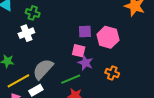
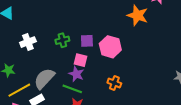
green cross: (33, 13) -> (62, 40), moved, turned -32
purple star: (85, 63) -> (76, 74), moved
green line: (71, 79) -> (72, 89), turned 42

